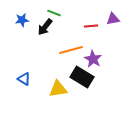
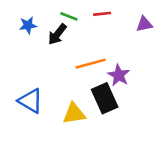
red line: (91, 26) -> (102, 14), moved
black rectangle: (82, 77) -> (105, 98), turned 35
blue triangle: (24, 79) -> (30, 101), size x1.5

